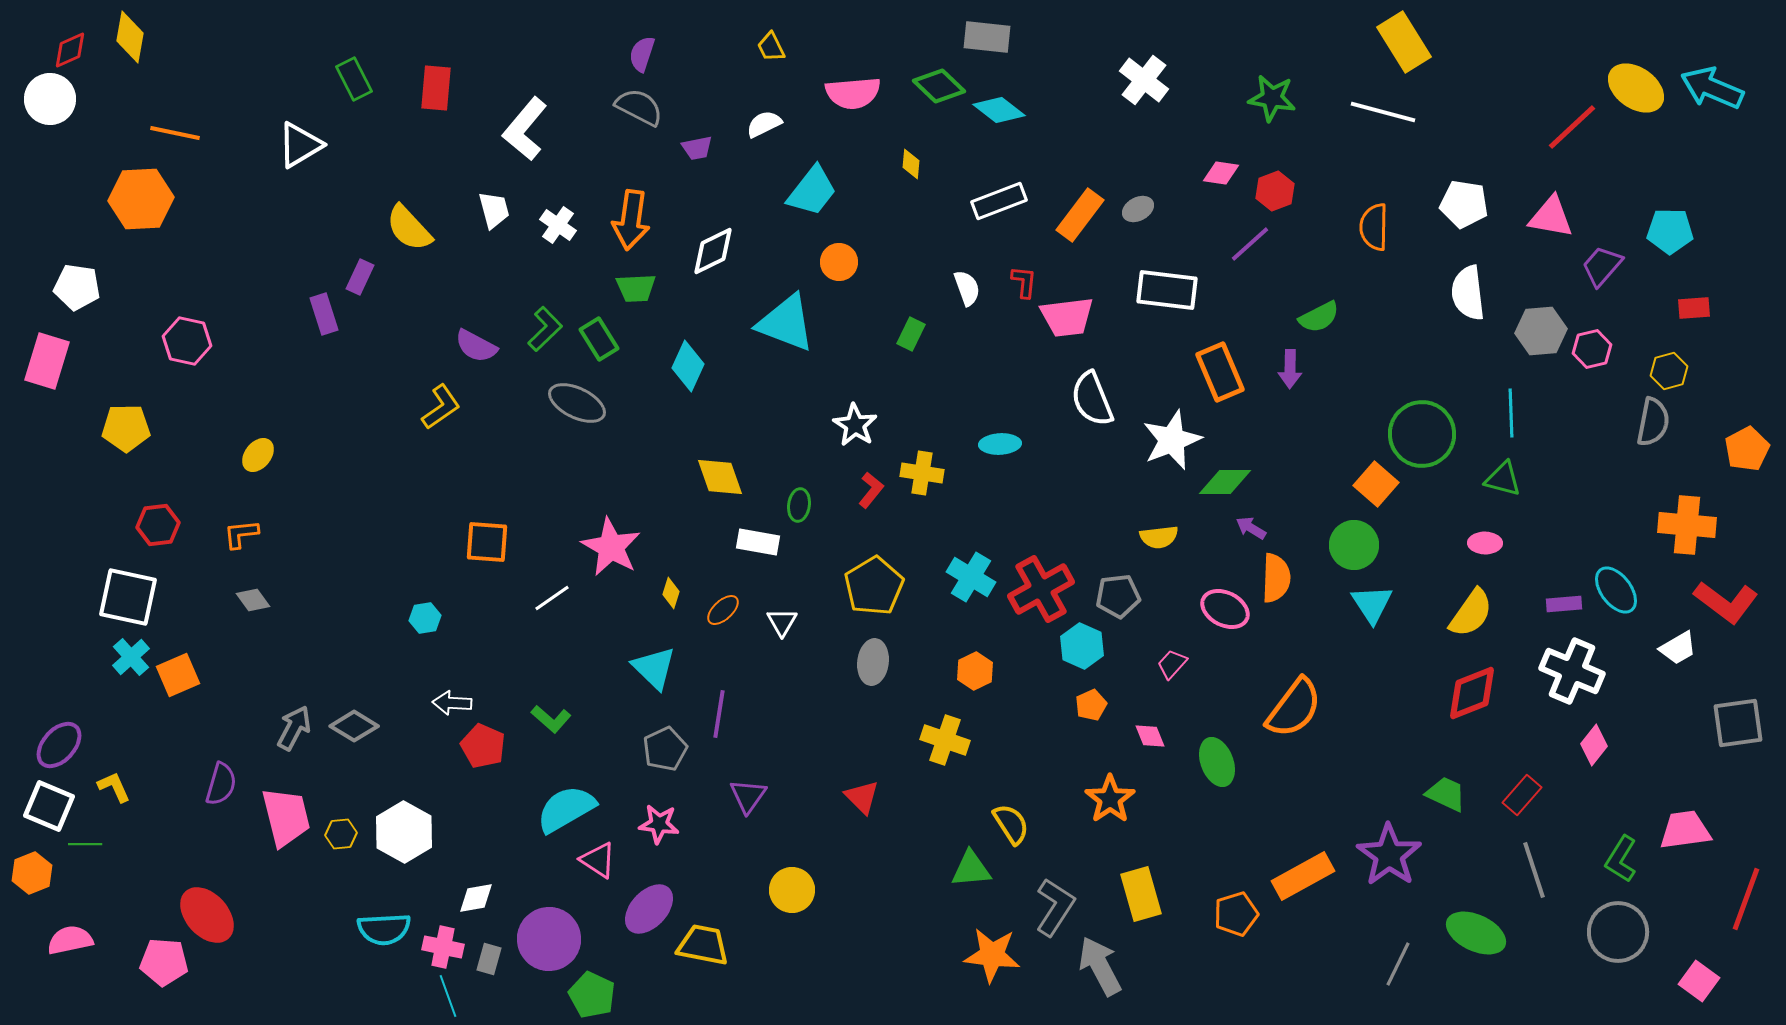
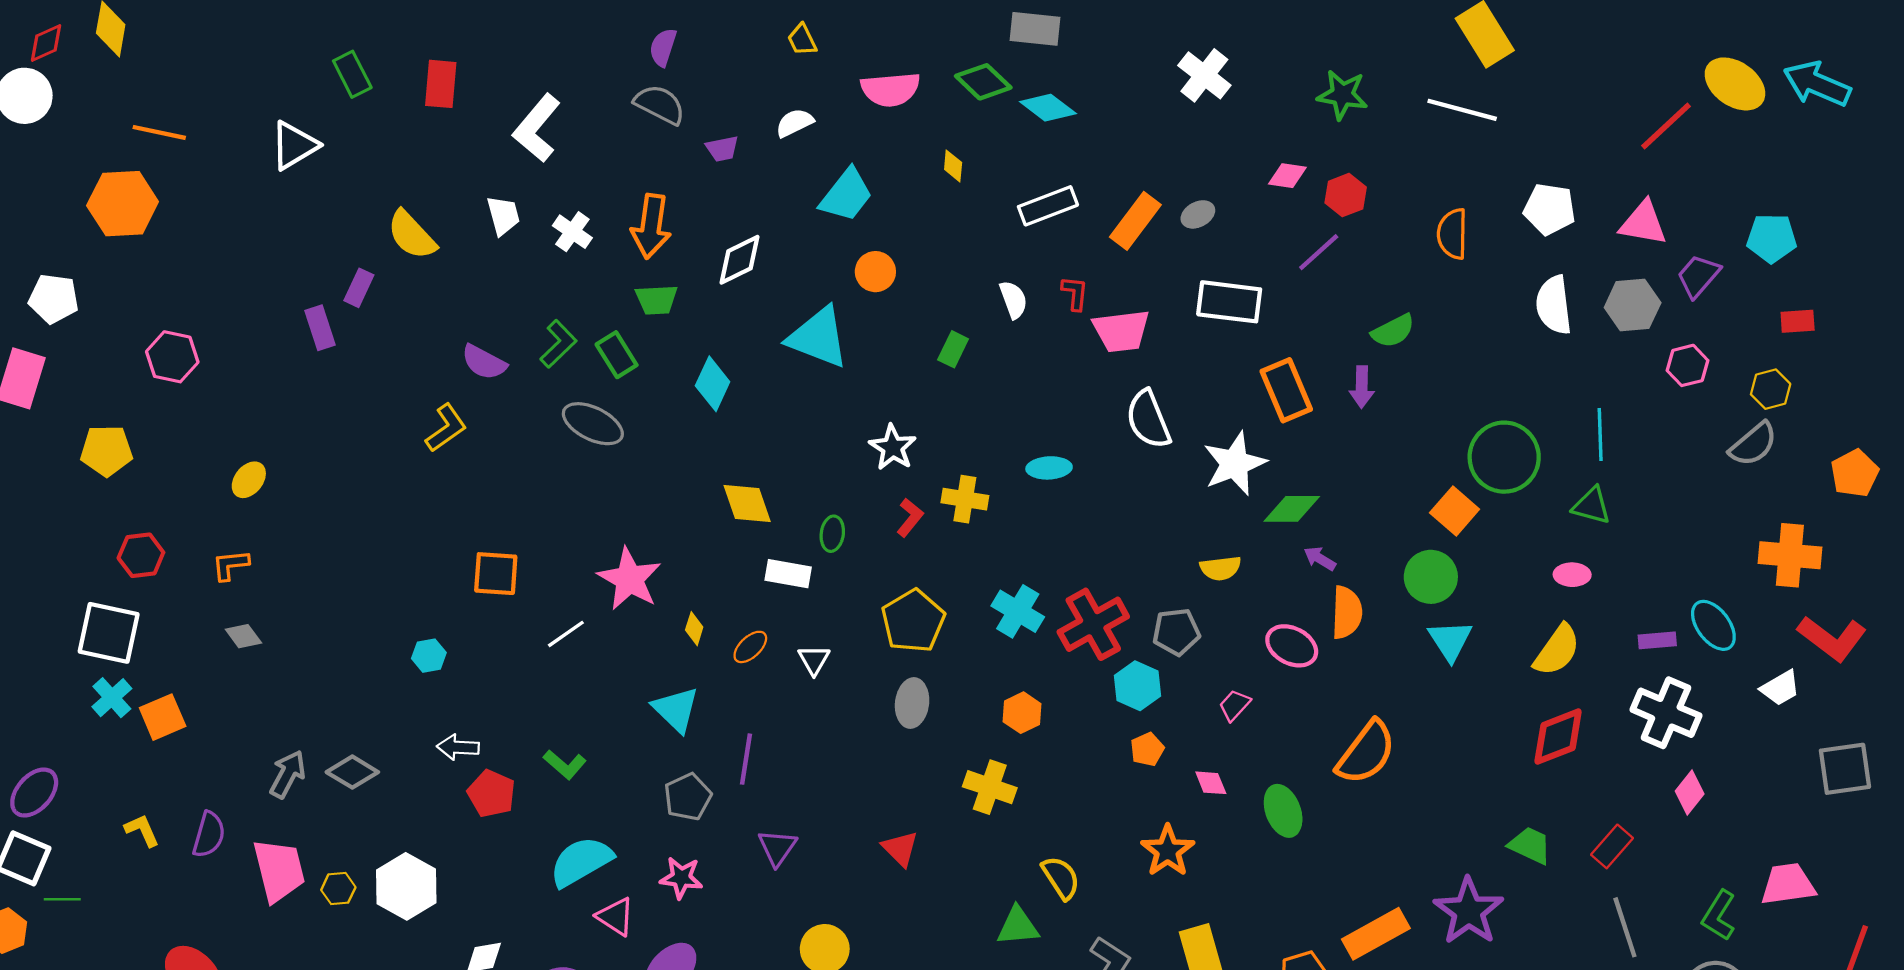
gray hexagon: (1541, 331) -> (1633, 305), moved
gray semicircle: (1653, 422) -> (1753, 444), turned 39
yellow L-shape: (114, 787) -> (142, 830), moved

